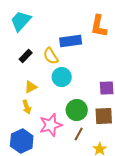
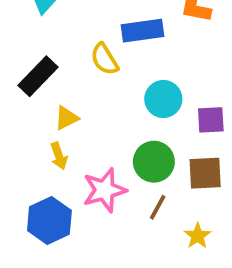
black rectangle: (26, 56) -> (38, 76), moved, size x1.5
cyan circle: (62, 77) -> (163, 99), moved

